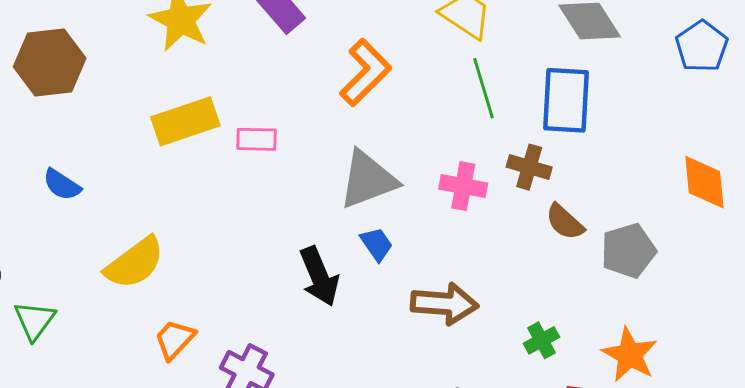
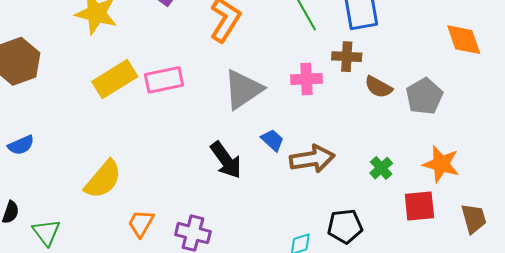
pink rectangle: (256, 139) -> (164, 80), size x1.4
blue semicircle: (62, 185) -> (21, 145), moved, turned -44
blue trapezoid: (377, 244) -> (272, 140), moved

